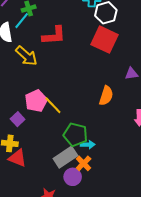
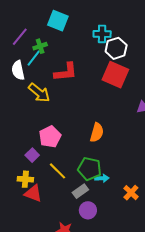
orange semicircle: (106, 96) -> (97, 132), moved
yellow line: (53, 105) -> (58, 171), moved
gray rectangle: (65, 157) -> (80, 191), size x0.7
orange cross: (84, 163) -> (131, 193), moved

